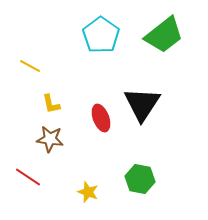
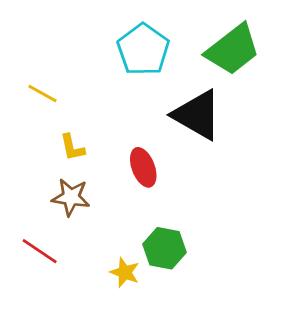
black triangle: (142, 104) -> (197, 115), moved, turned -33
green hexagon: (140, 179) -> (165, 248), moved

